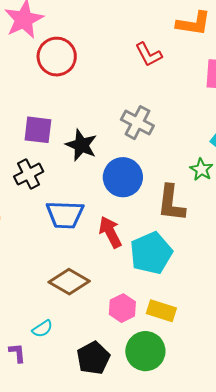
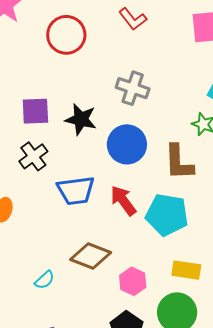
red circle: (57, 57) -> (66, 35), moved
cyan pentagon: (151, 253) -> (167, 215), turned -30
pink hexagon: (122, 308) -> (133, 281), moved
cyan semicircle: (42, 329) -> (45, 280), moved

